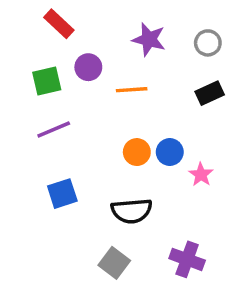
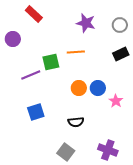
purple circle: (88, 67) -> (13, 39), moved
green square: (47, 81) -> (51, 62), moved
black semicircle: (132, 211) -> (76, 122), size x0.7

